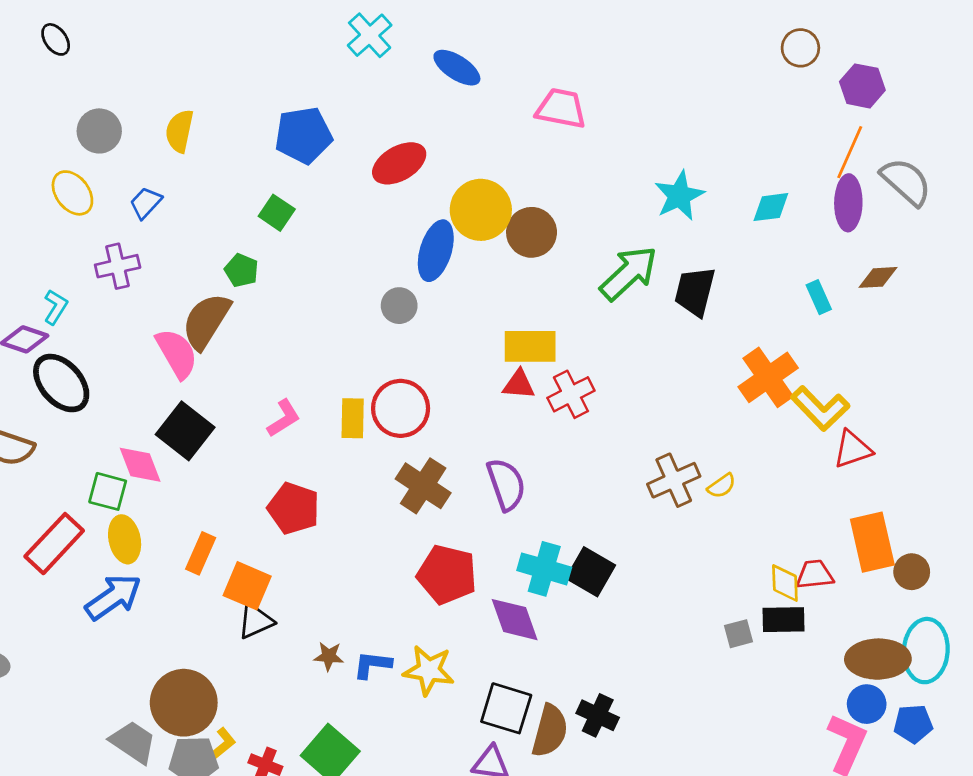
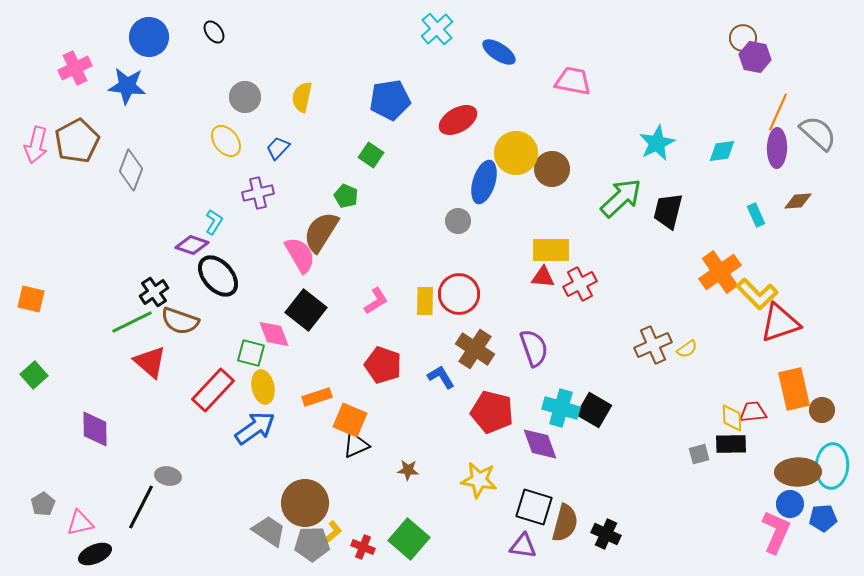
purple hexagon: (862, 86) -> (755, 57), moved
red triangle: (853, 449) -> (780, 323), size x1.4
orange rectangle: (201, 553) -> (317, 397), turned 48
blue L-shape: (372, 665) -> (441, 377), moved, turned 52
black cross: (598, 715) -> (606, 534), moved

